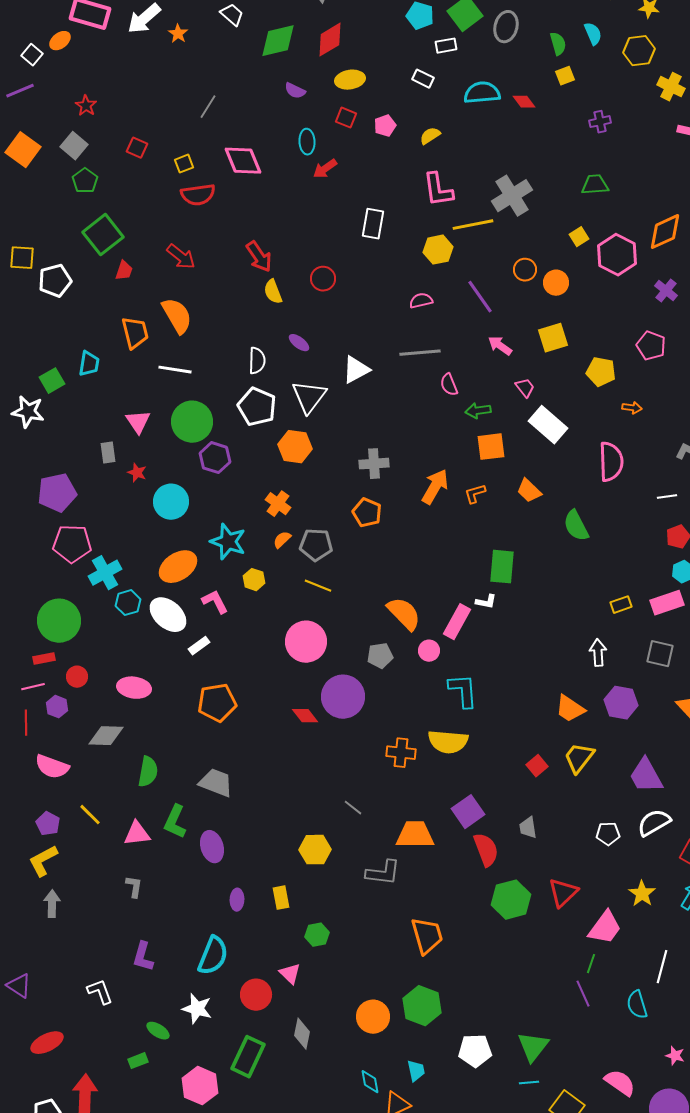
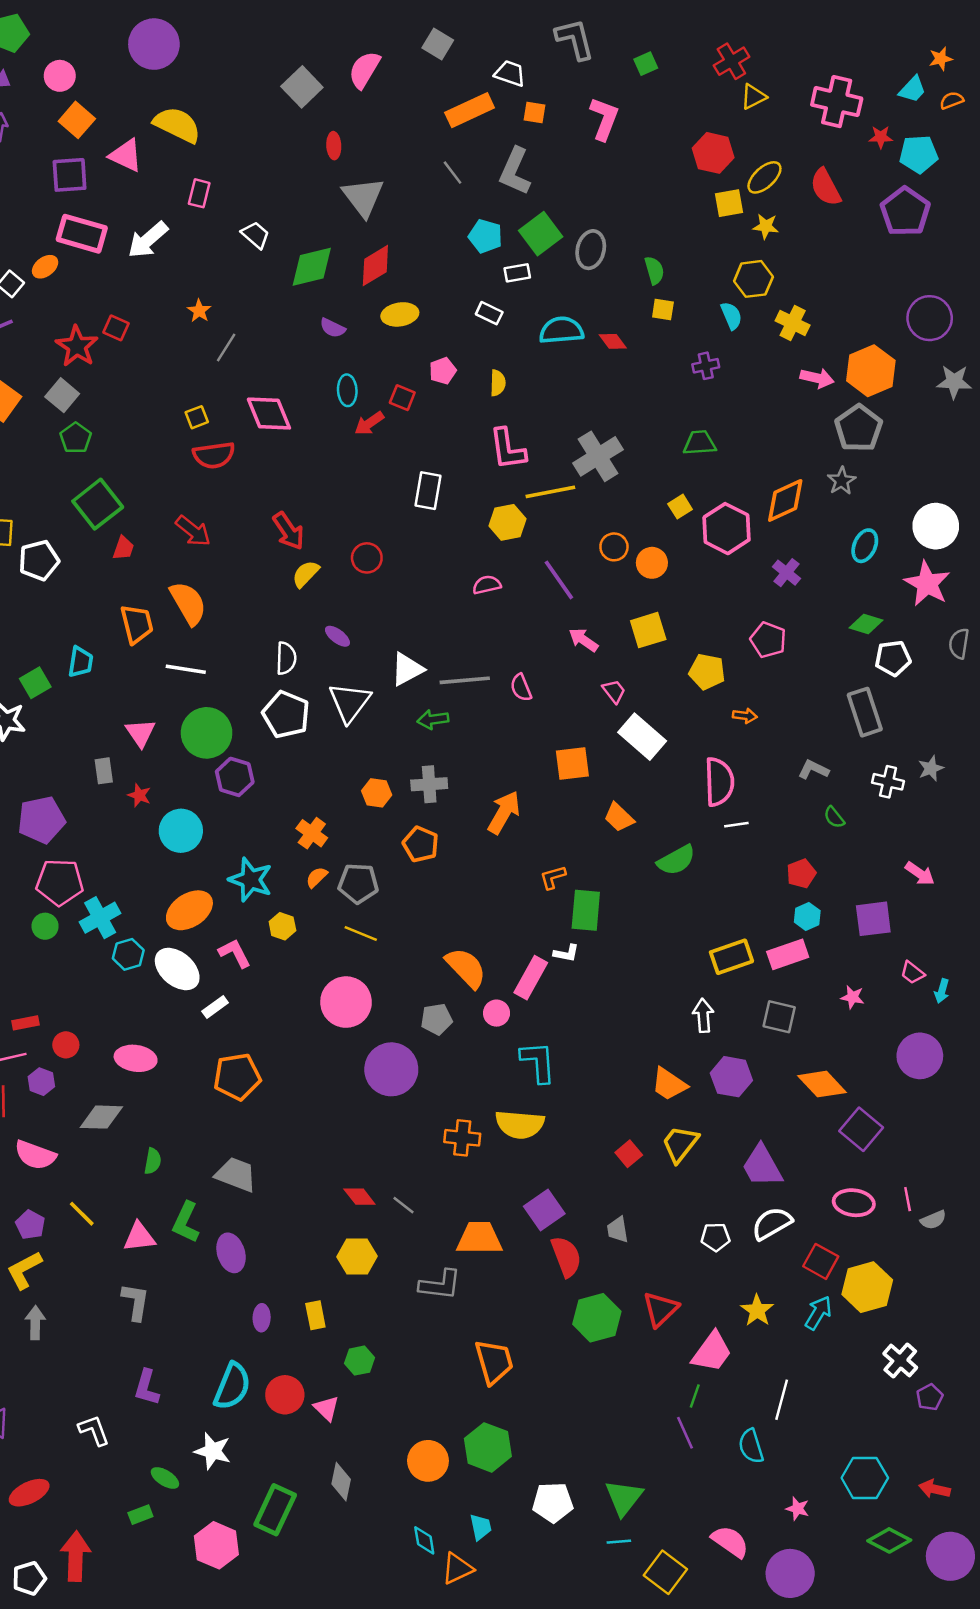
orange star: (178, 34) -> (199, 311), moved
cyan semicircle: (593, 34) -> (731, 316), moved
yellow square: (565, 76) -> (663, 310), turned 30
red star: (86, 106) -> (77, 346), size x1.6
red square: (346, 118) -> (402, 398), moved
yellow semicircle: (430, 136) -> (498, 383), turned 125
red square: (137, 148) -> (116, 328), moved
yellow semicircle: (273, 292) -> (306, 574), turned 65
gray line: (420, 353) -> (465, 680), moved
green arrow: (478, 411) -> (433, 719), moved
orange hexagon: (295, 447) -> (377, 793), moved, size x0.7
orange L-shape: (475, 494) -> (553, 877), moved
white line: (667, 497) -> (736, 825), moved
green semicircle: (576, 526) -> (676, 860), turned -92
yellow rectangle: (621, 605) -> (731, 957), size x1.6
green circle: (59, 621) -> (45, 926), moved, size x0.5
red diamond: (305, 716) -> (359, 1197), moved
green semicircle: (148, 772) -> (153, 1161), size x0.7
gray L-shape: (134, 887) -> (136, 1302), size x1.4
red circle: (256, 995) -> (285, 1395), moved

